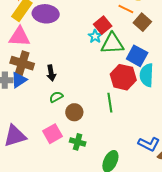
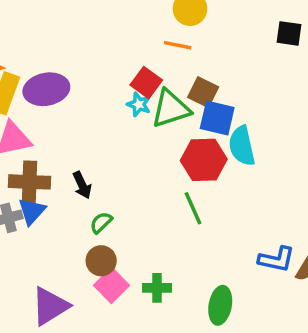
brown square: (142, 22) -> (203, 92), moved
brown circle: (74, 112) -> (101, 261), moved

